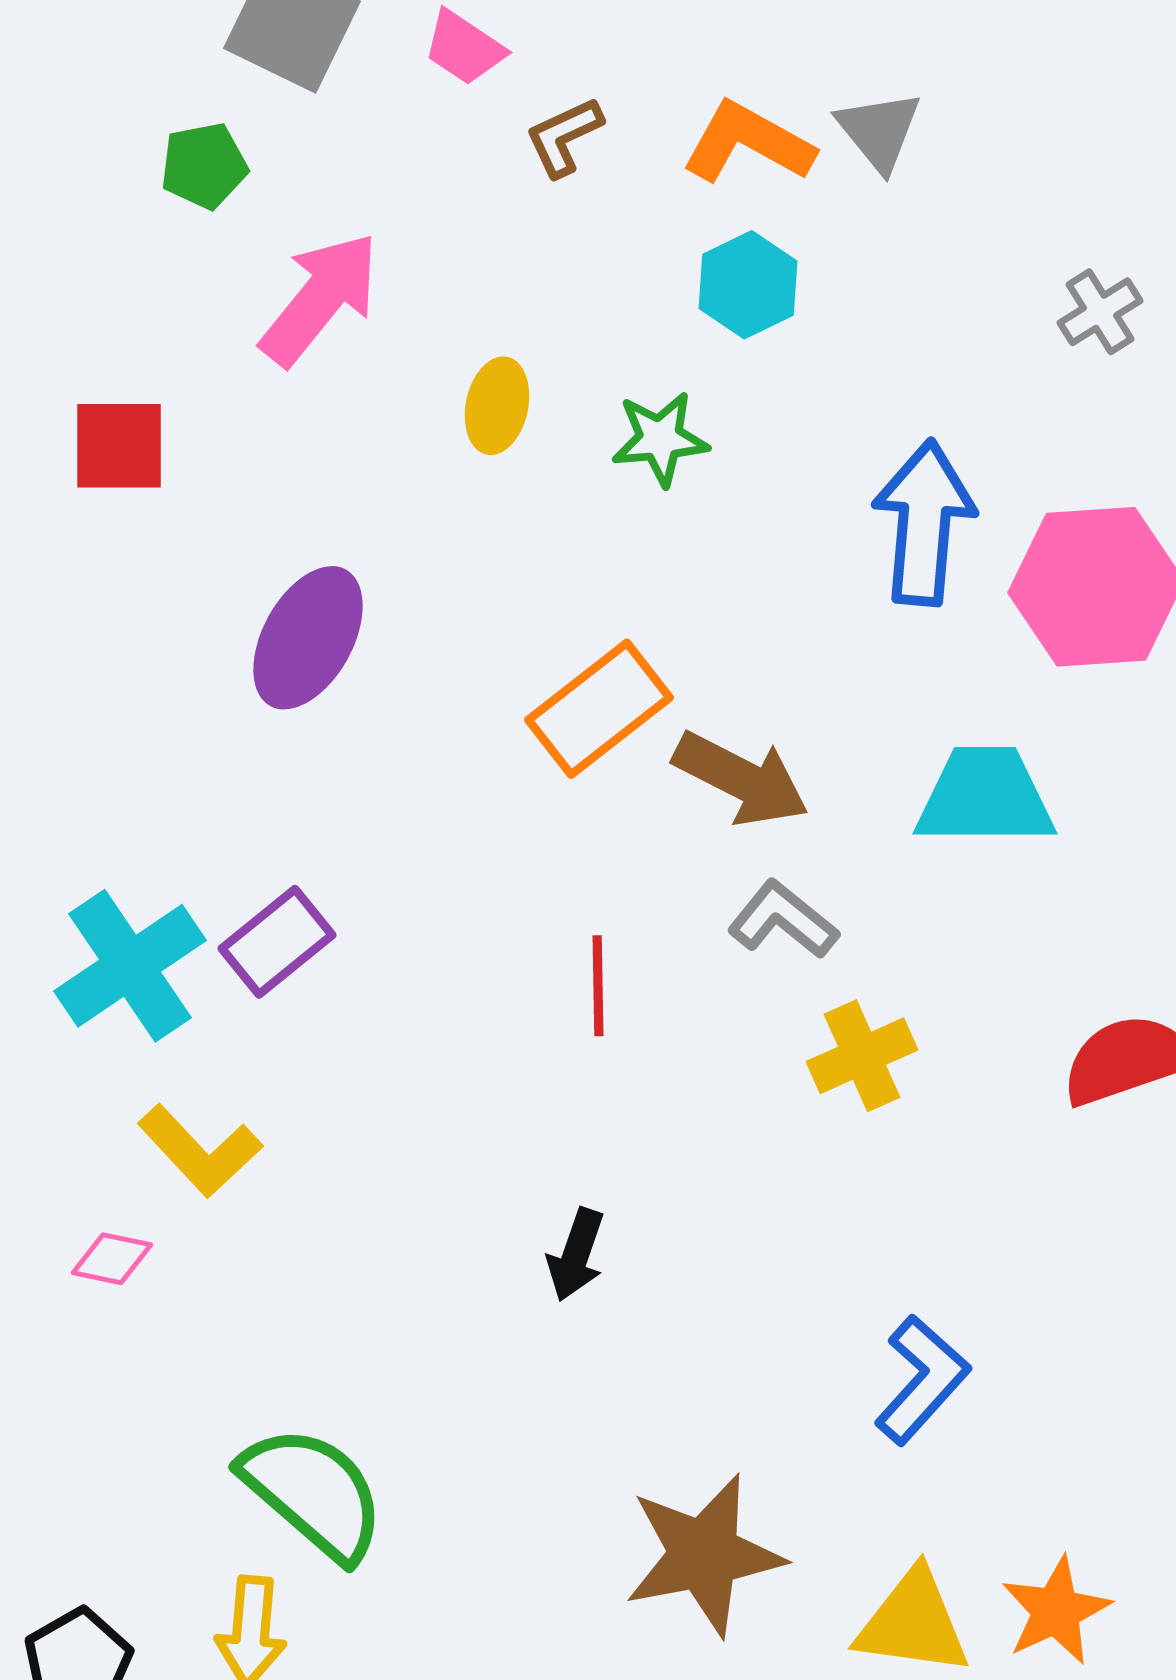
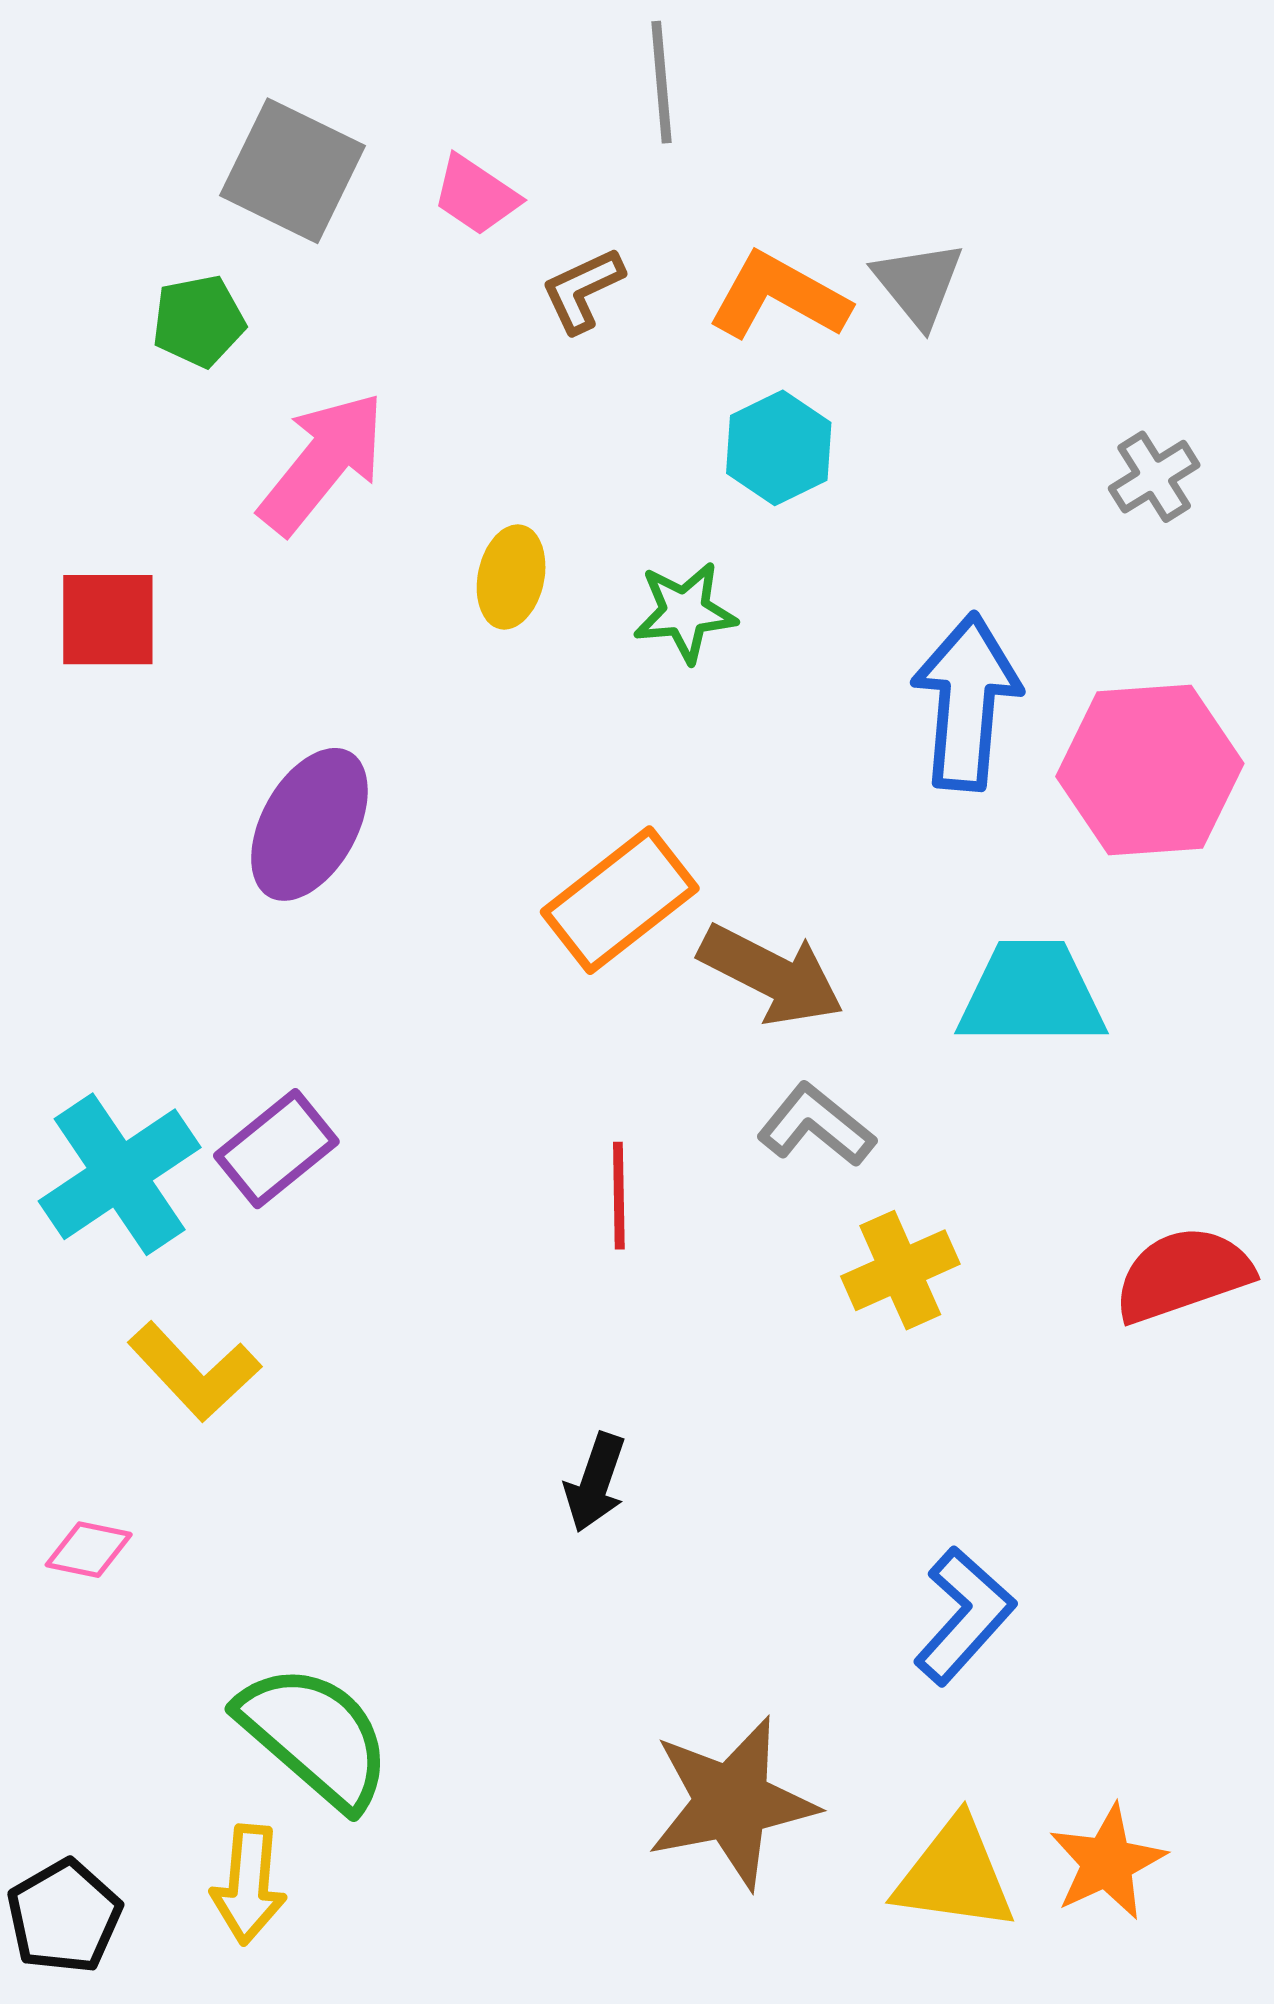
pink diamond: (112, 1259) -> (89, 1550), moved

